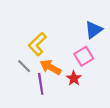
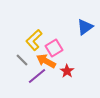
pink square: (84, 56) -> (54, 48), moved
purple line: (41, 84) -> (37, 76), turned 60

